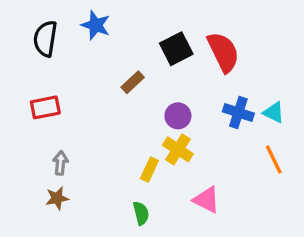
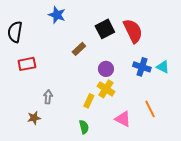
black semicircle: (45, 39) -> (15, 32), moved
orange line: (274, 159) -> (150, 109), moved
gray arrow: (60, 163) -> (48, 97), moved

